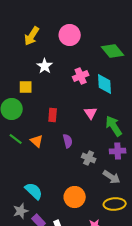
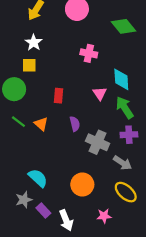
white star: (45, 66) -> (34, 43), moved
pink cross: (81, 76) -> (89, 53), turned 35
cyan diamond: (105, 84) -> (121, 79), moved
gray cross: (89, 158) -> (98, 142), size x1.5
yellow ellipse: (115, 204) -> (126, 192), turned 45

